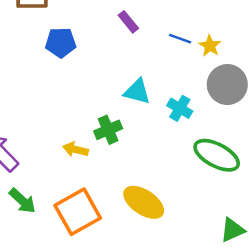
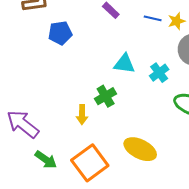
yellow star: (210, 46) -> (177, 21), turned 30
cyan cross: (180, 108) -> (159, 73), turned 30
yellow arrow: (75, 149) -> (82, 115), turned -96

